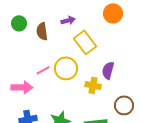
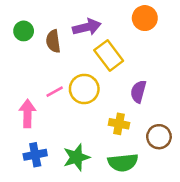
purple arrow: (68, 20) -> (87, 27), size x1.5
yellow cross: (93, 85) -> (119, 124), moved
pink arrow: (22, 87) -> (27, 113), turned -90

